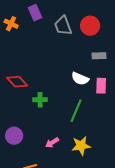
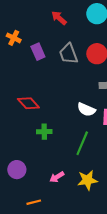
purple rectangle: (35, 13) -> (38, 52), moved
orange cross: (11, 24) -> (14, 38), moved
red diamond: (17, 82) -> (28, 103), moved

